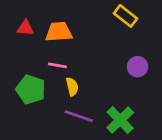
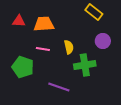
purple circle: (138, 67) -> (103, 41), moved
yellow semicircle: (72, 87) -> (69, 47), moved
green cross: (120, 120) -> (85, 65), moved, turned 35

